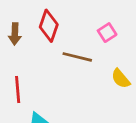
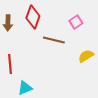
yellow semicircle: (121, 79) -> (86, 56), turned 98

